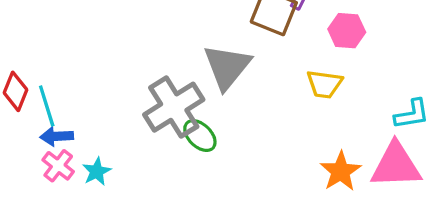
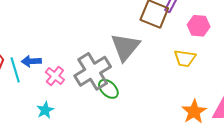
blue arrow: (57, 136) -> (31, 61), moved
pink cross: (58, 166) -> (55, 76), moved

